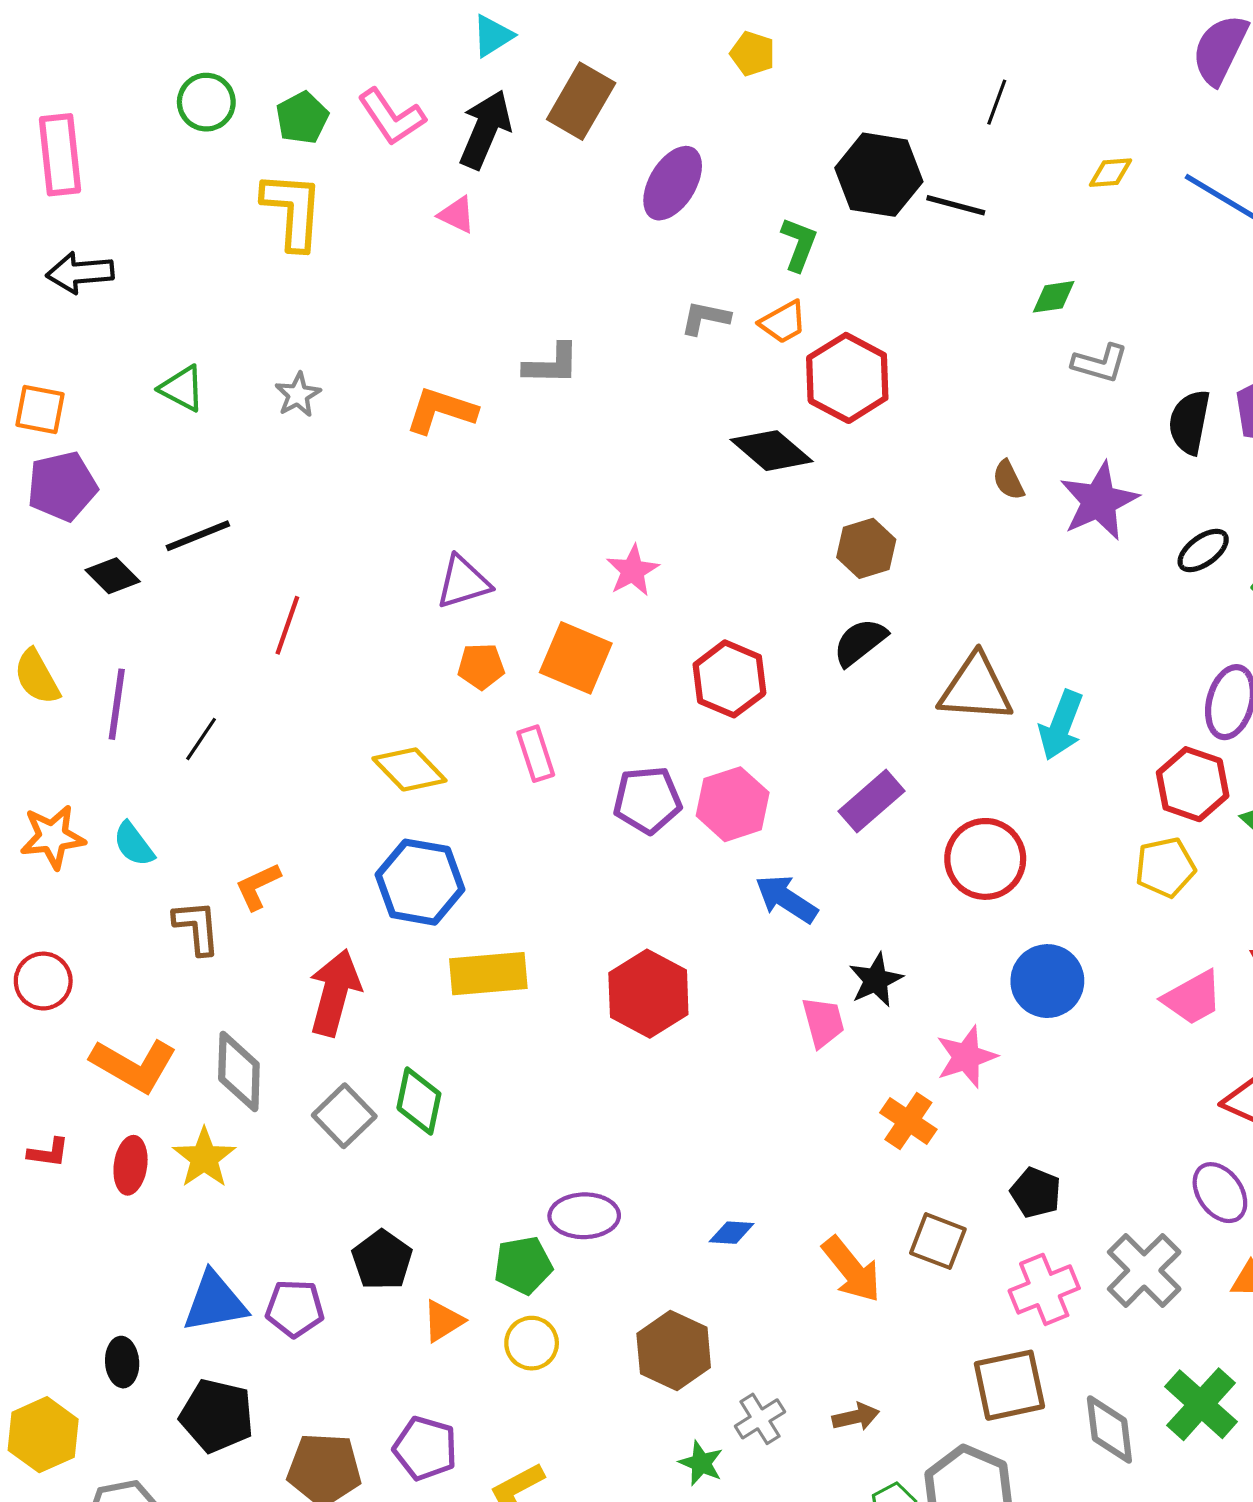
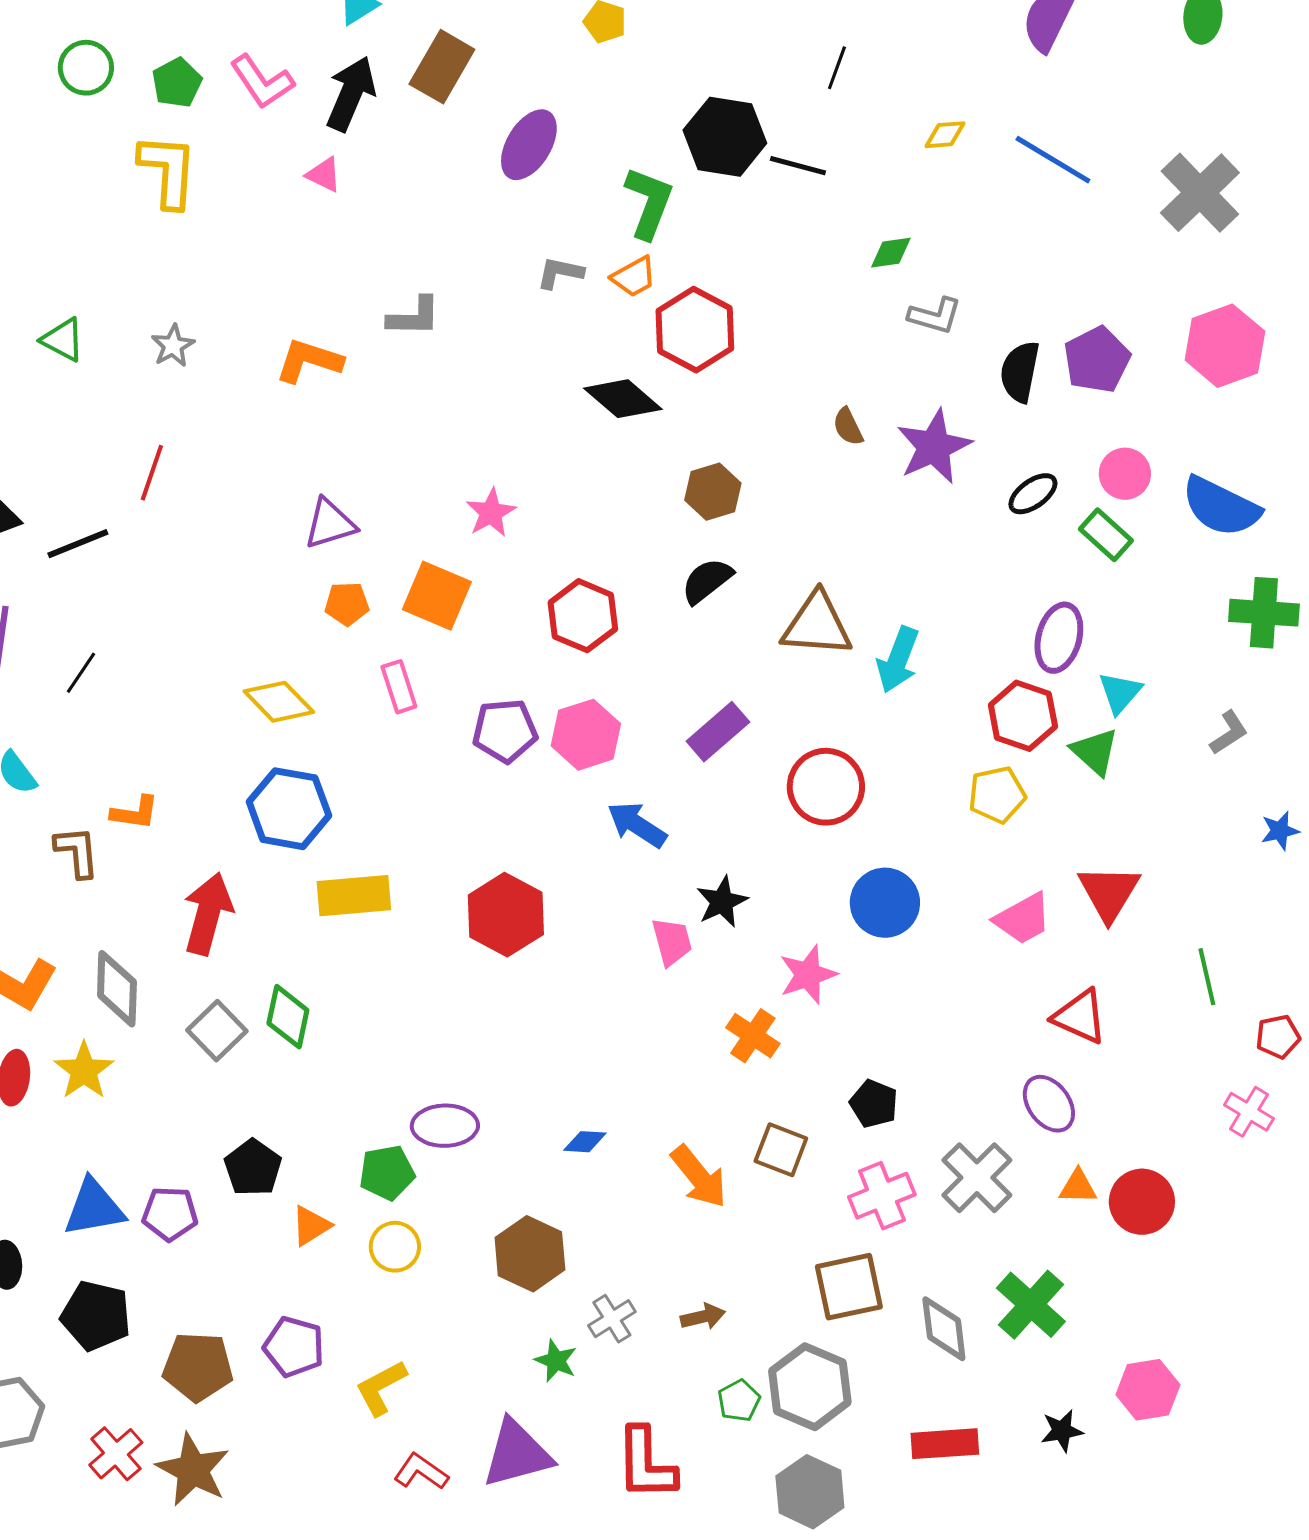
green L-shape: (799, 244) -> (649, 203), size x1.4
black line: (198, 536) -> (78, 544), moved
red line: (287, 625) -> (152, 473), moved
orange L-shape: (258, 886) -> (135, 813), turned -147

